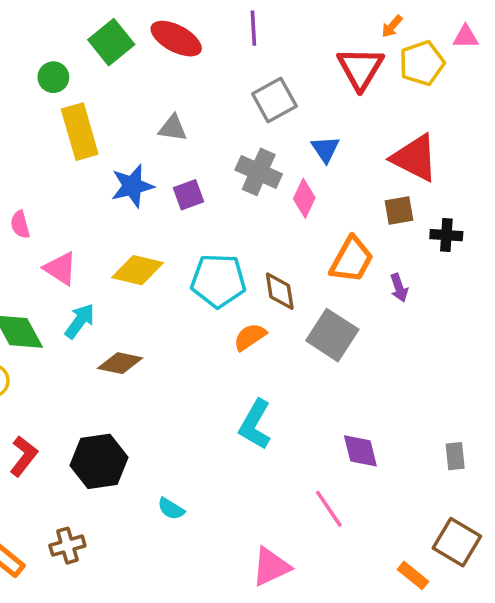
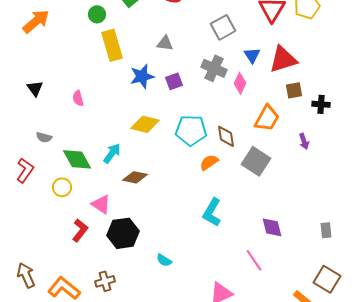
red triangle: (415, 158) -> (283, 59), moved, turned -44
pink triangle: (60, 268) -> (101, 204), moved
purple arrow: (399, 288) -> (304, 141), moved

